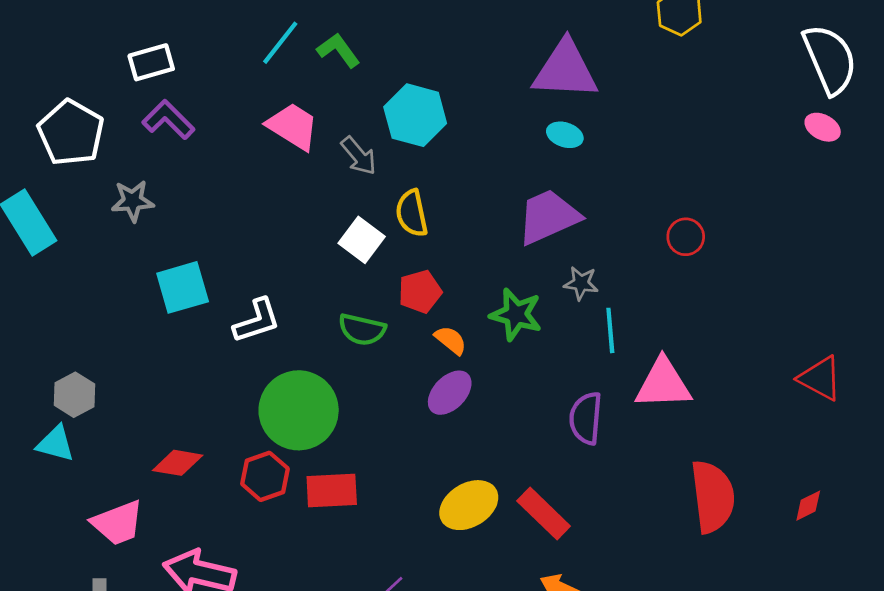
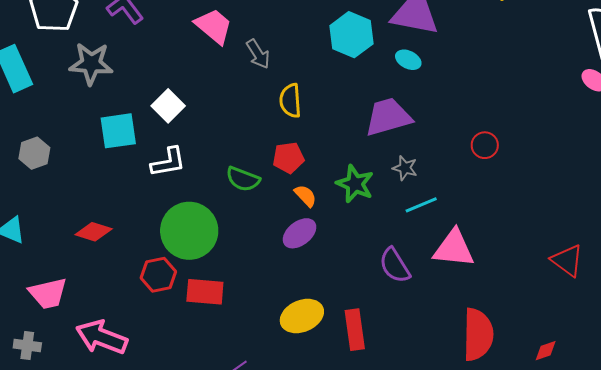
cyan hexagon: (415, 115) -> (352, 35), moved
gray star: (133, 201) -> (91, 64), size x1.4
white square: (362, 240) -> (168, 106), moved
cyan line: (610, 330) -> (421, 205), turned 64
gray hexagon: (75, 395) -> (34, 153), moved
purple semicircle: (586, 418) -> (395, 265), turned -45
red diamond: (178, 463) -> (94, 232), moved
red rectangle: (544, 514) -> (355, 330), turned 30

